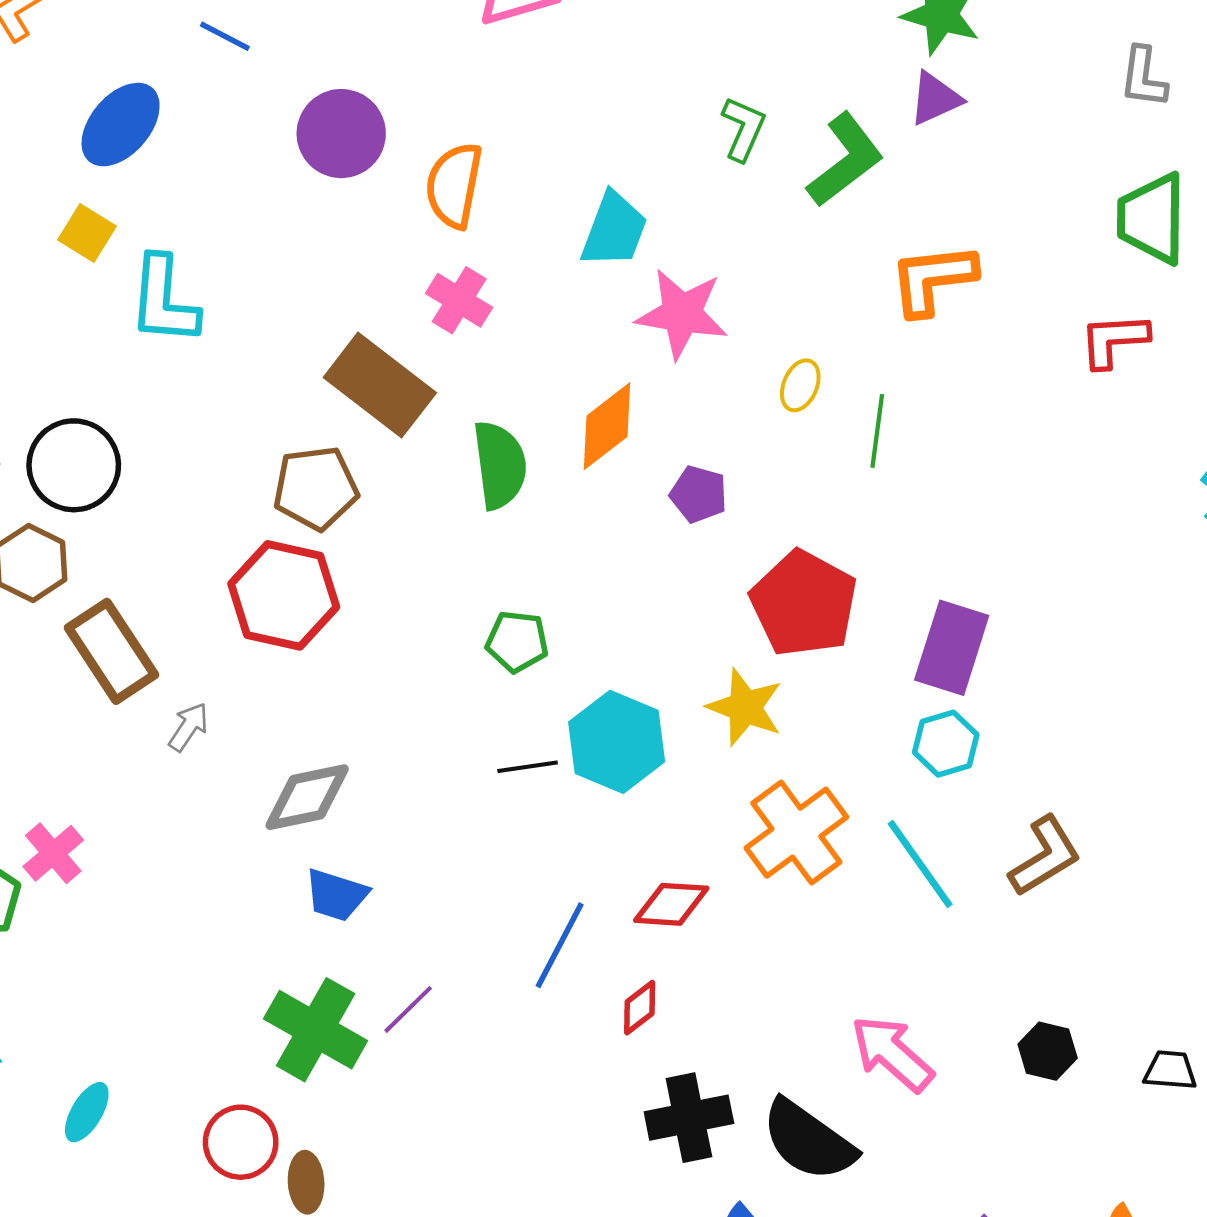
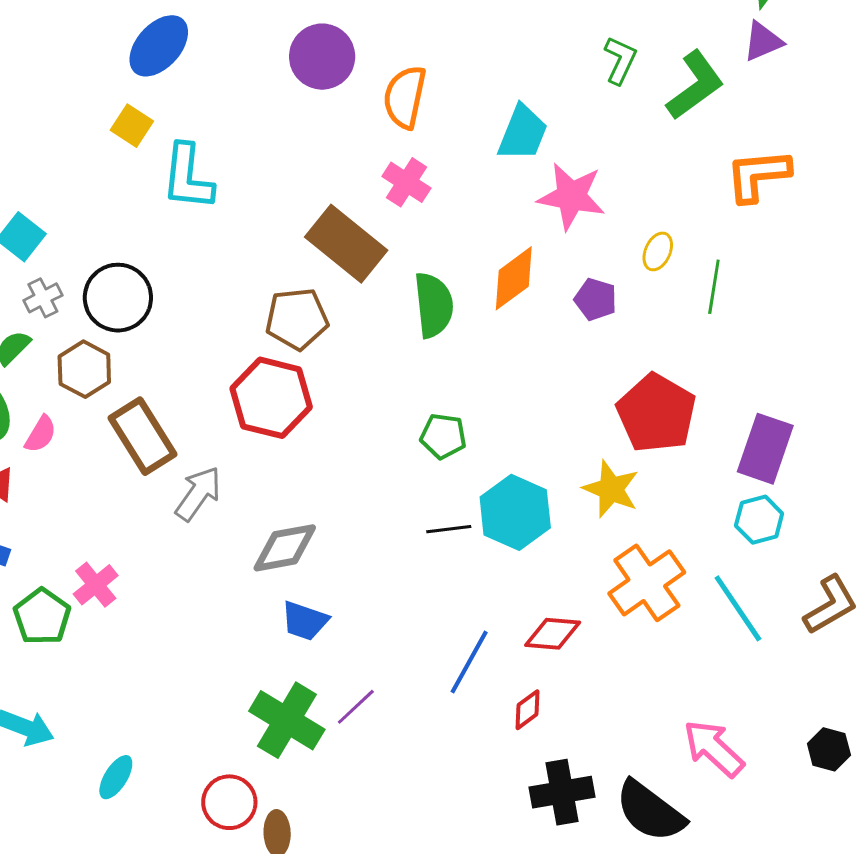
purple pentagon: (699, 494) -> (596, 299), moved
gray arrow: (189, 727) -> (198, 494), size x1.5

